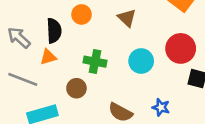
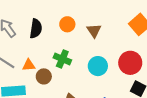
orange circle: (82, 14) -> (67, 24), moved
orange triangle: (48, 57) -> (29, 65), moved

